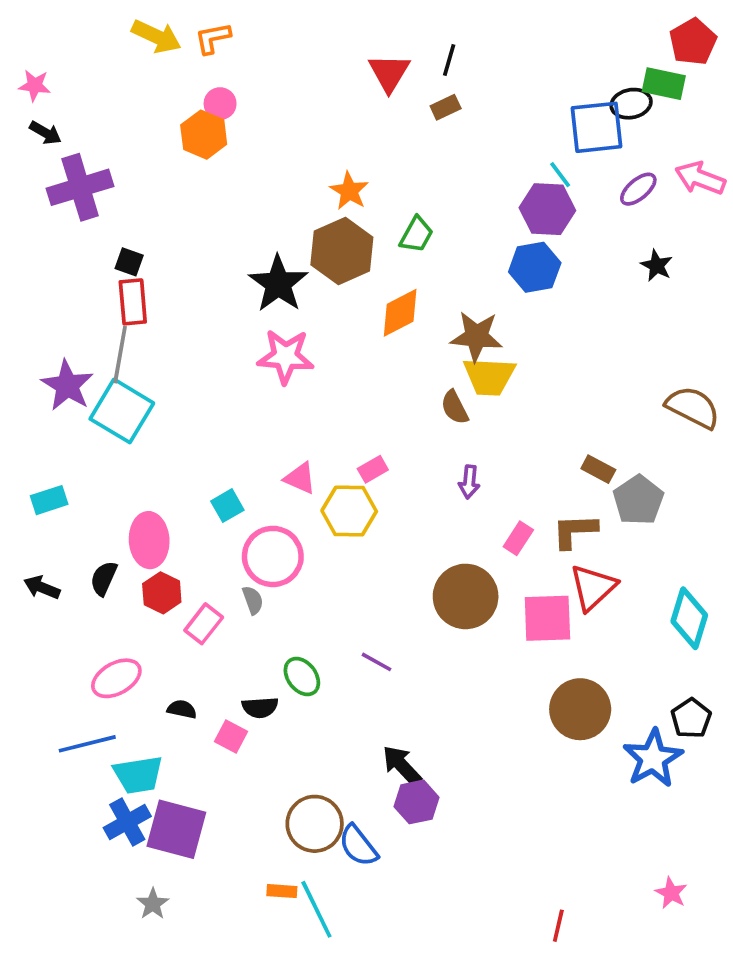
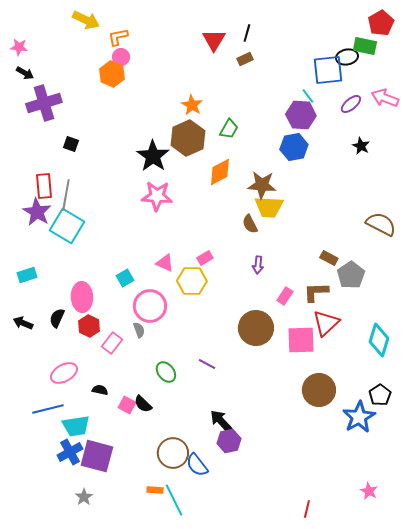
orange L-shape: (213, 38) -> (118, 37), moved
red rectangle: (133, 302) -> (44, 186), moved
black semicircle: (260, 707) -> (143, 404), moved, turned 48

